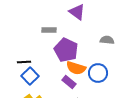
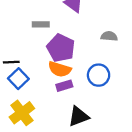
orange semicircle: (76, 68) -> (60, 69), moved
purple rectangle: (69, 82) -> (64, 86), turned -56

